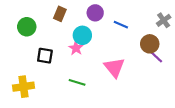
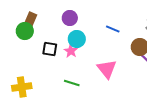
purple circle: (95, 13) -> (70, 18), moved
brown rectangle: (60, 14) -> (31, 19), moved
black square: (45, 56) -> (50, 49), moved

